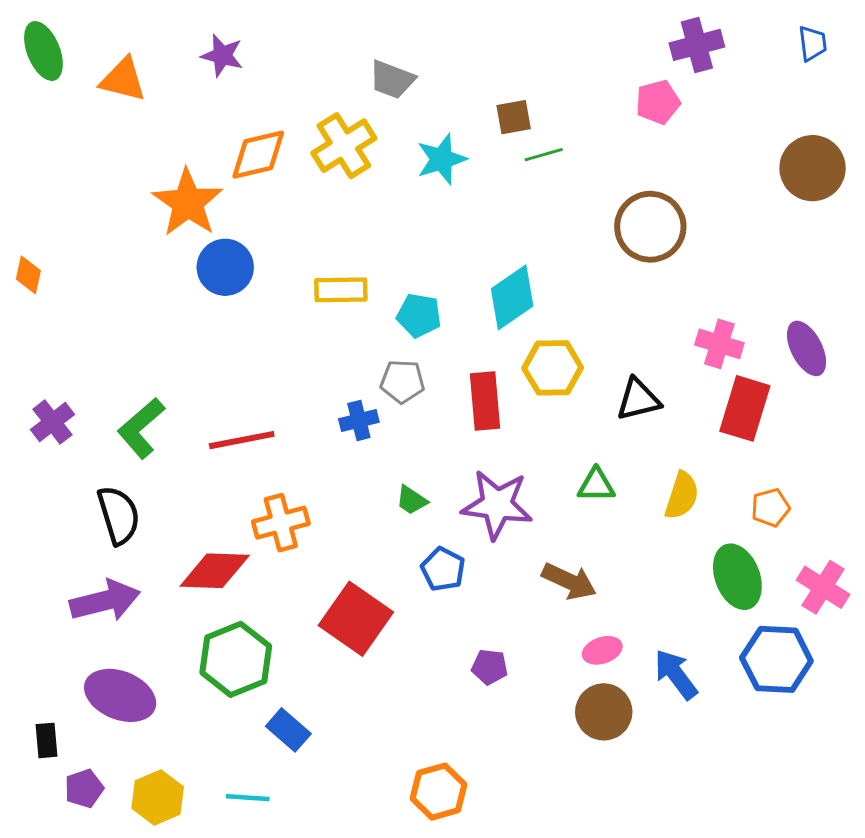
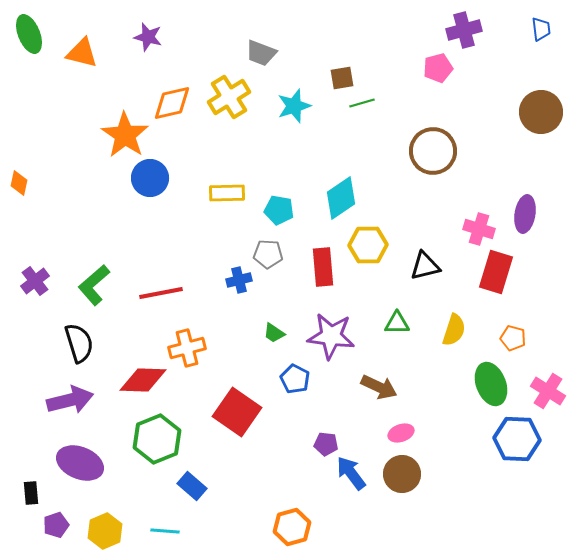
purple ellipse: (807, 348) -> (525, 214), moved, turned 36
orange pentagon: (770, 508) -> (513, 338), turned 30
blue arrow: (676, 674) -> (351, 473), moved

